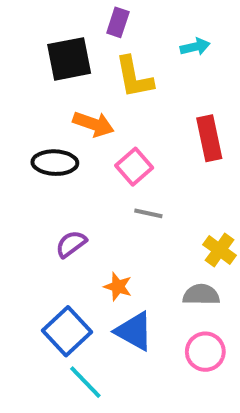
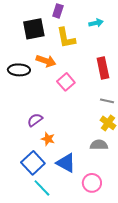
black ellipse: (55, 163) -> (19, 70), moved
gray line: (148, 213) -> (107, 101), moved
orange star: (118, 287) -> (48, 139), moved
pink circle: (205, 352) -> (92, 183), moved

